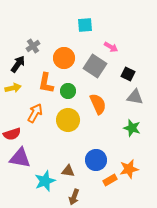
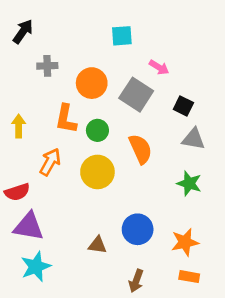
gray cross: (33, 46) -> (47, 66), turned 32
black arrow: (18, 64) -> (23, 31), moved
yellow arrow: (13, 88) -> (19, 126), turned -77
orange rectangle: (110, 180) -> (189, 277), moved, turned 40
cyan star: (45, 181) -> (36, 267), moved
brown arrow: (74, 197) -> (136, 281), moved

